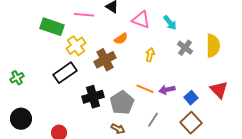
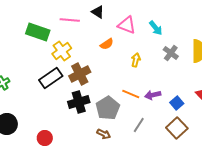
brown cross: (105, 60) -> (80, 74), moved

